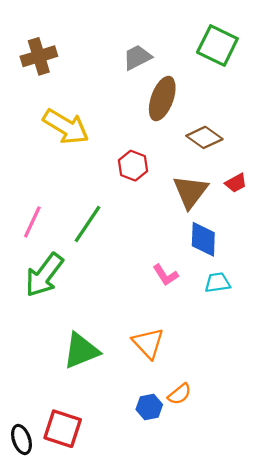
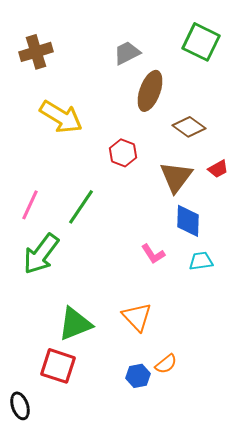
red square: (63, 429) -> (58, 366), moved

